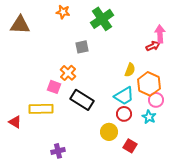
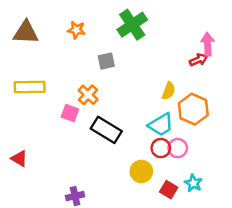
orange star: (63, 12) -> (76, 30), moved
pink circle: (156, 100) -> (178, 148), moved
yellow rectangle: (41, 109) -> (30, 87), moved
cyan star: (149, 117) -> (193, 183), moved

